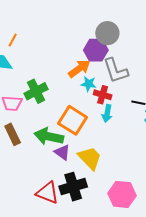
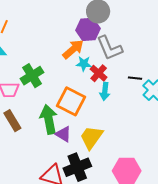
red cross: (103, 95) -> (99, 73), turned 30
green arrow: (49, 136) -> (49, 119), turned 72
yellow trapezoid: (90, 158) -> (91, 137), turned -96

